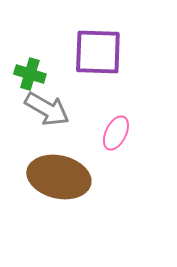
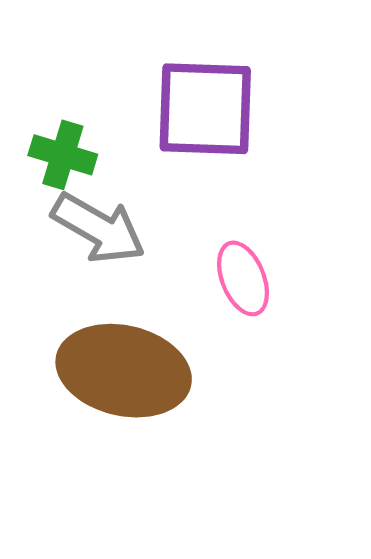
pink ellipse: (116, 133) -> (243, 278), turned -48

